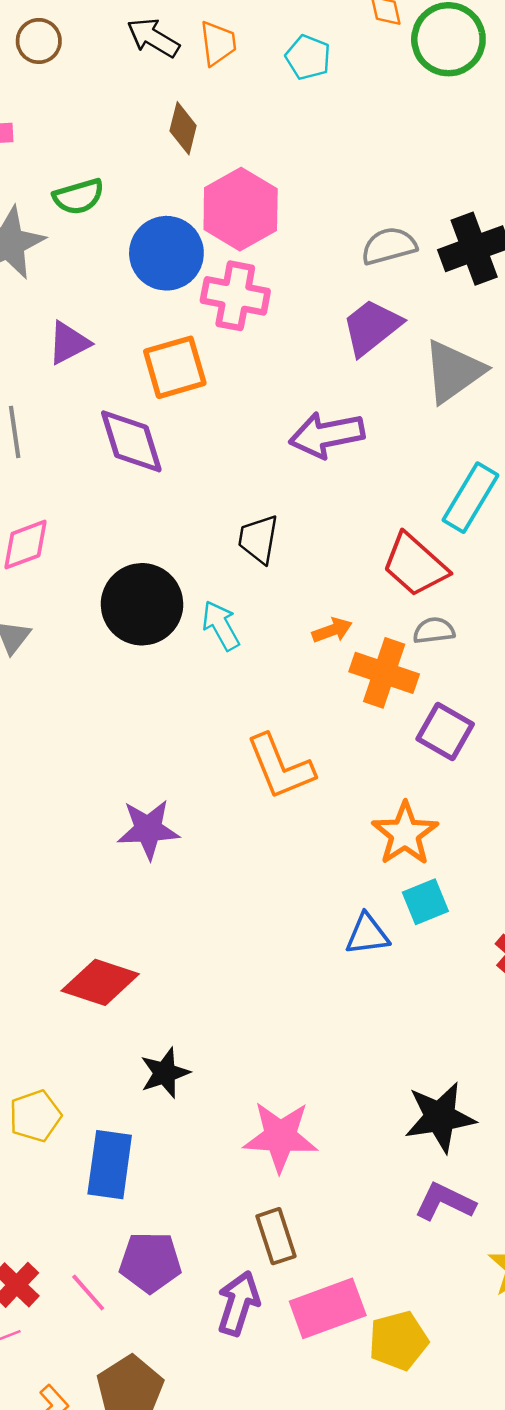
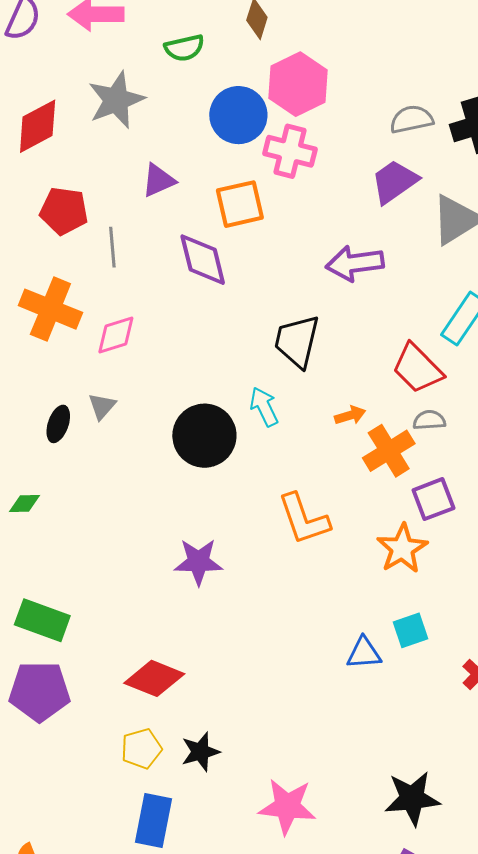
green semicircle: (79, 197) -> (184, 48), moved
black trapezoid: (258, 539) -> (297, 341), size x1.4
black circle: (142, 604) -> (204, 436), moved
orange cross: (384, 673) -> (389, 451), turned 36
purple square: (445, 731) -> (433, 499), turned 36
orange star: (405, 834) -> (402, 549), moved
yellow pentagon: (35, 1116) -> (141, 749), moved

